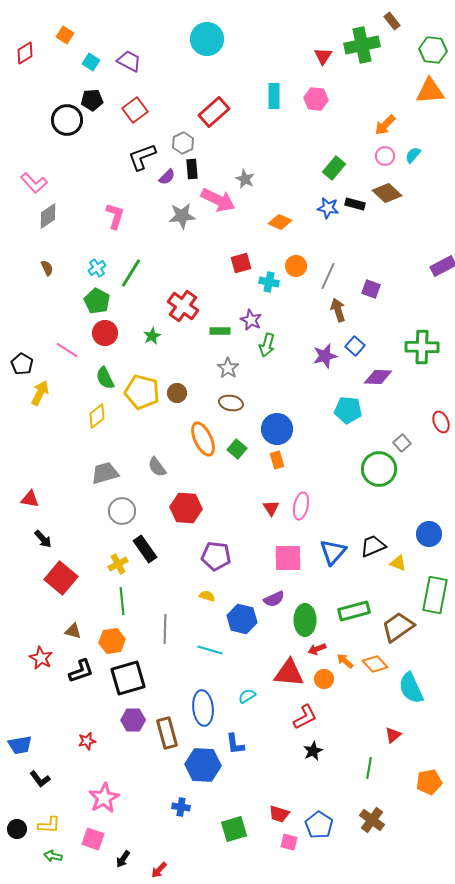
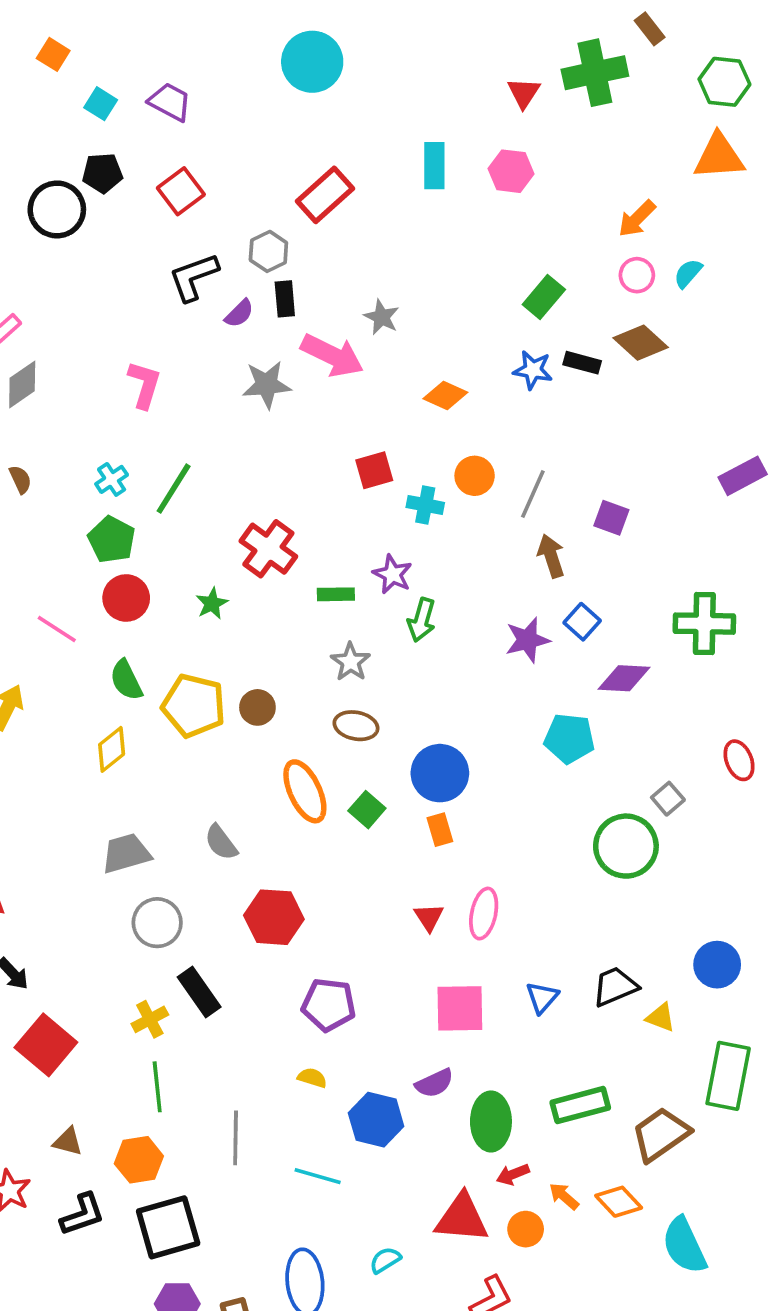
blue triangle: (333, 552) -> (542, 997), size x0.7

